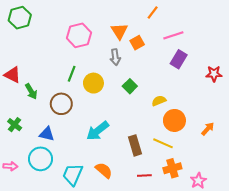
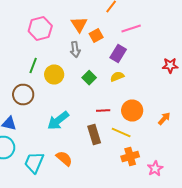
purple rectangle: (179, 59) -> (118, 54), moved
yellow semicircle: (159, 101) -> (117, 76), moved
red line: (144, 176) -> (103, 110), moved

